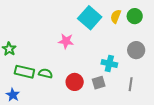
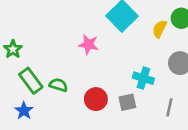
yellow semicircle: (116, 16) -> (160, 29), moved
green rectangle: (24, 72) -> (31, 81), turned 36
blue star: (13, 95) -> (24, 111), moved

